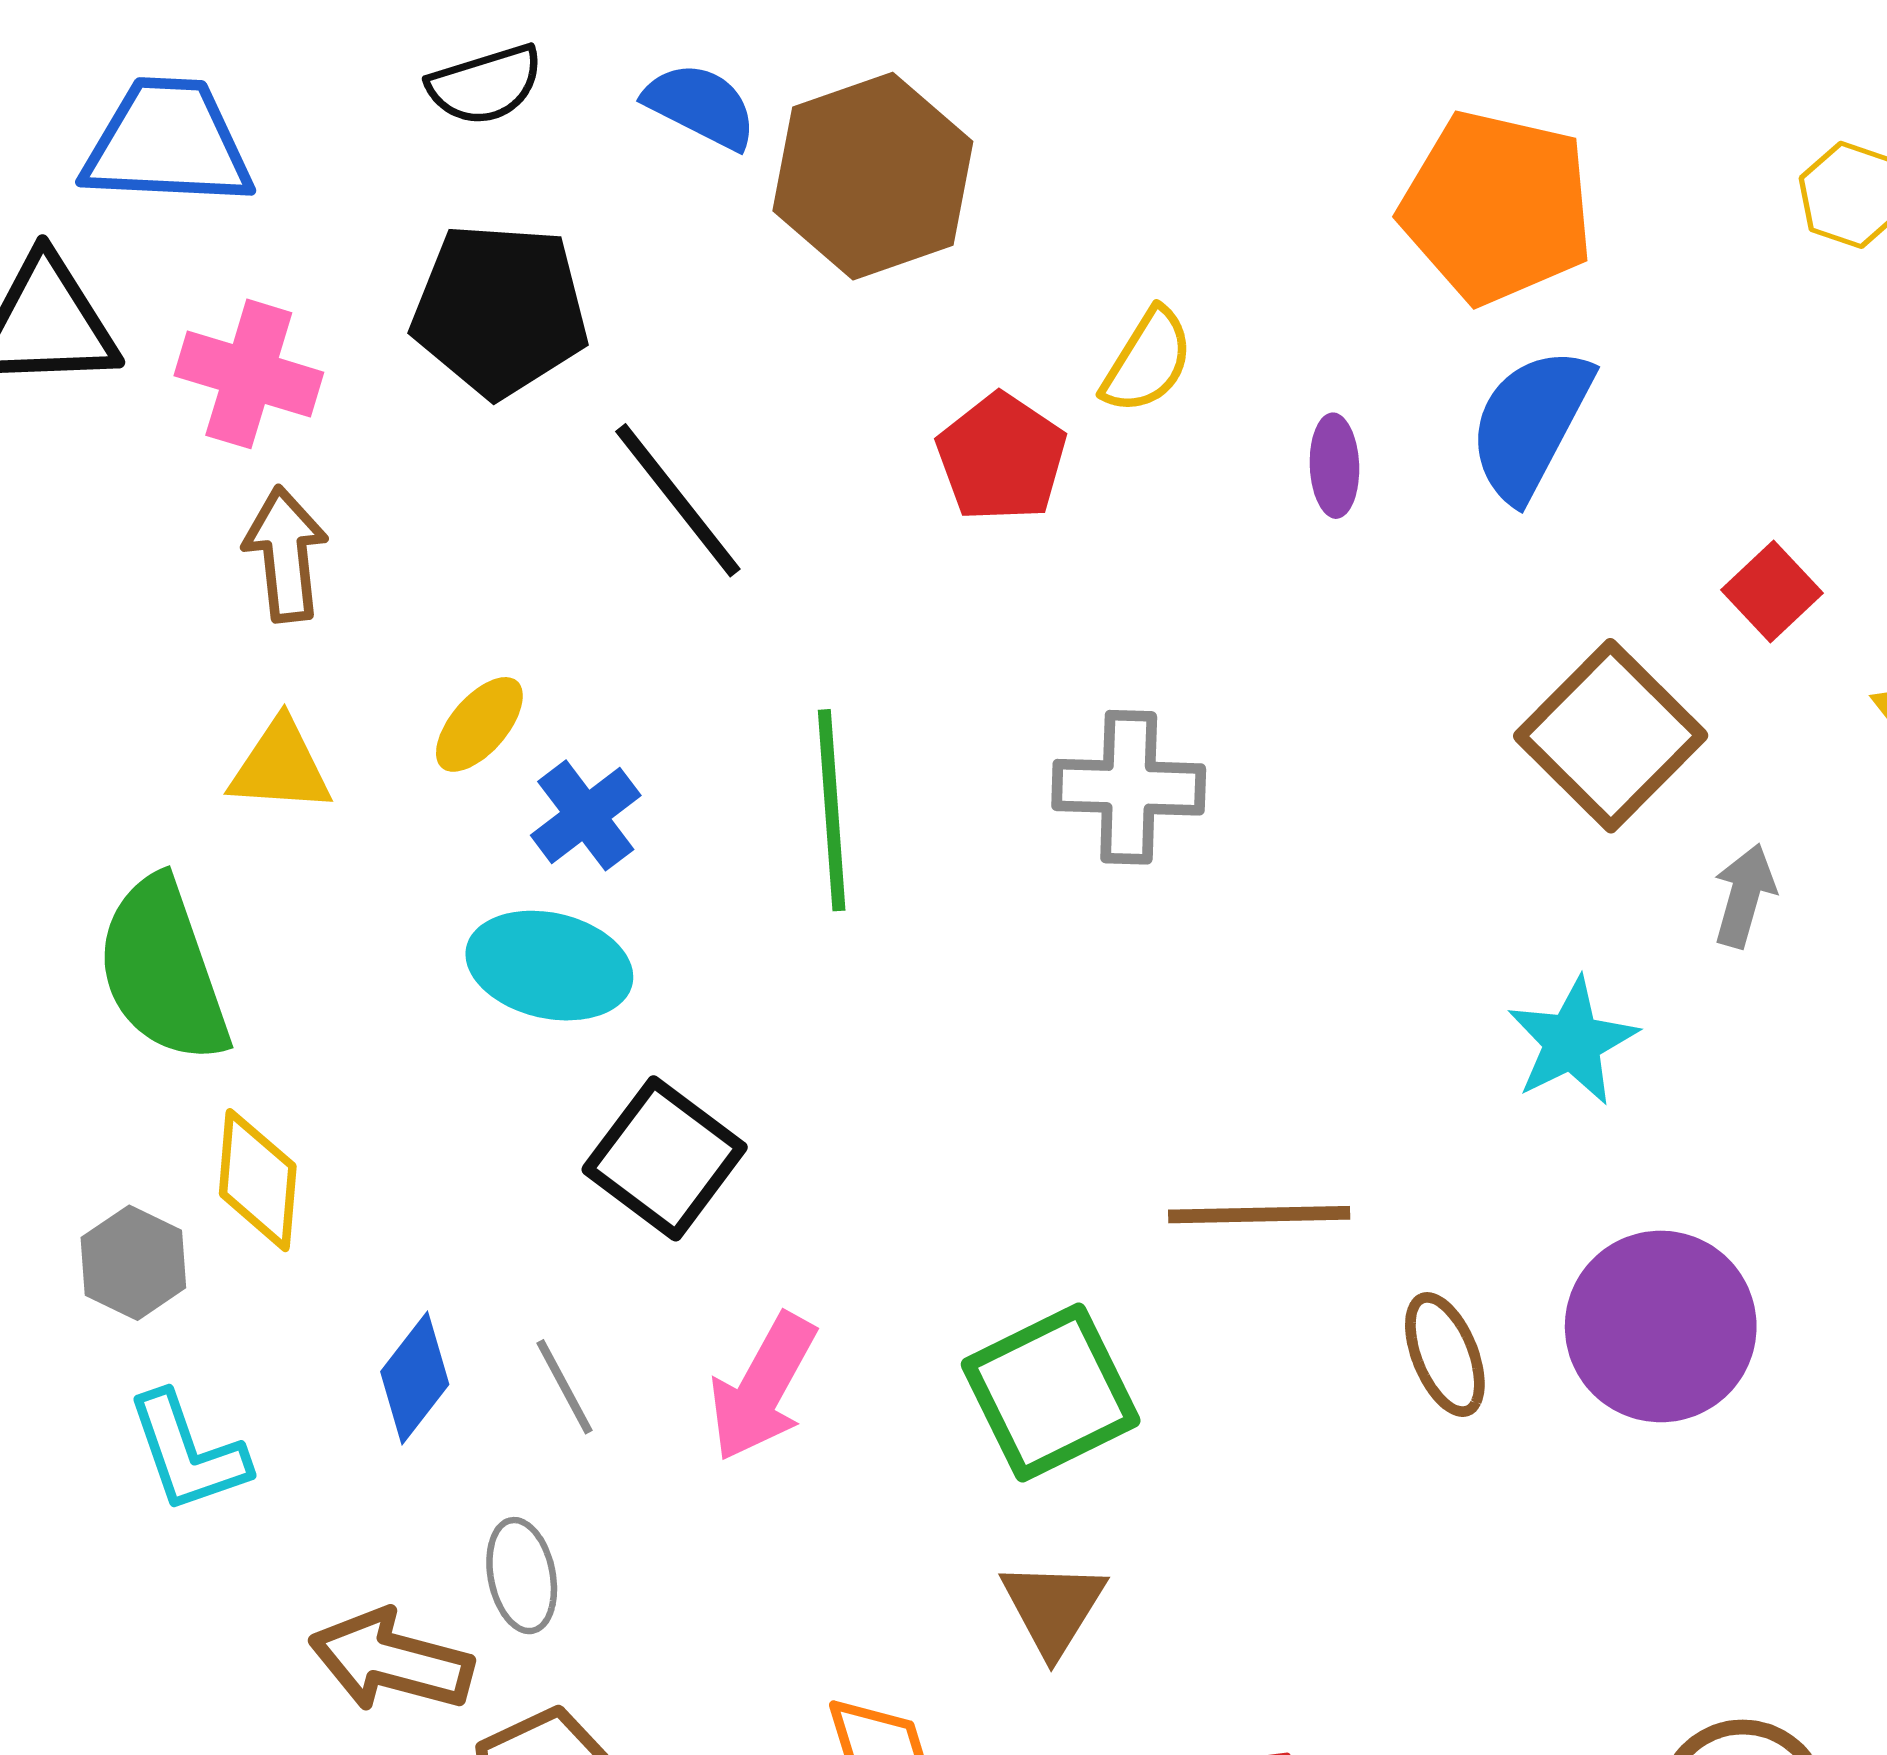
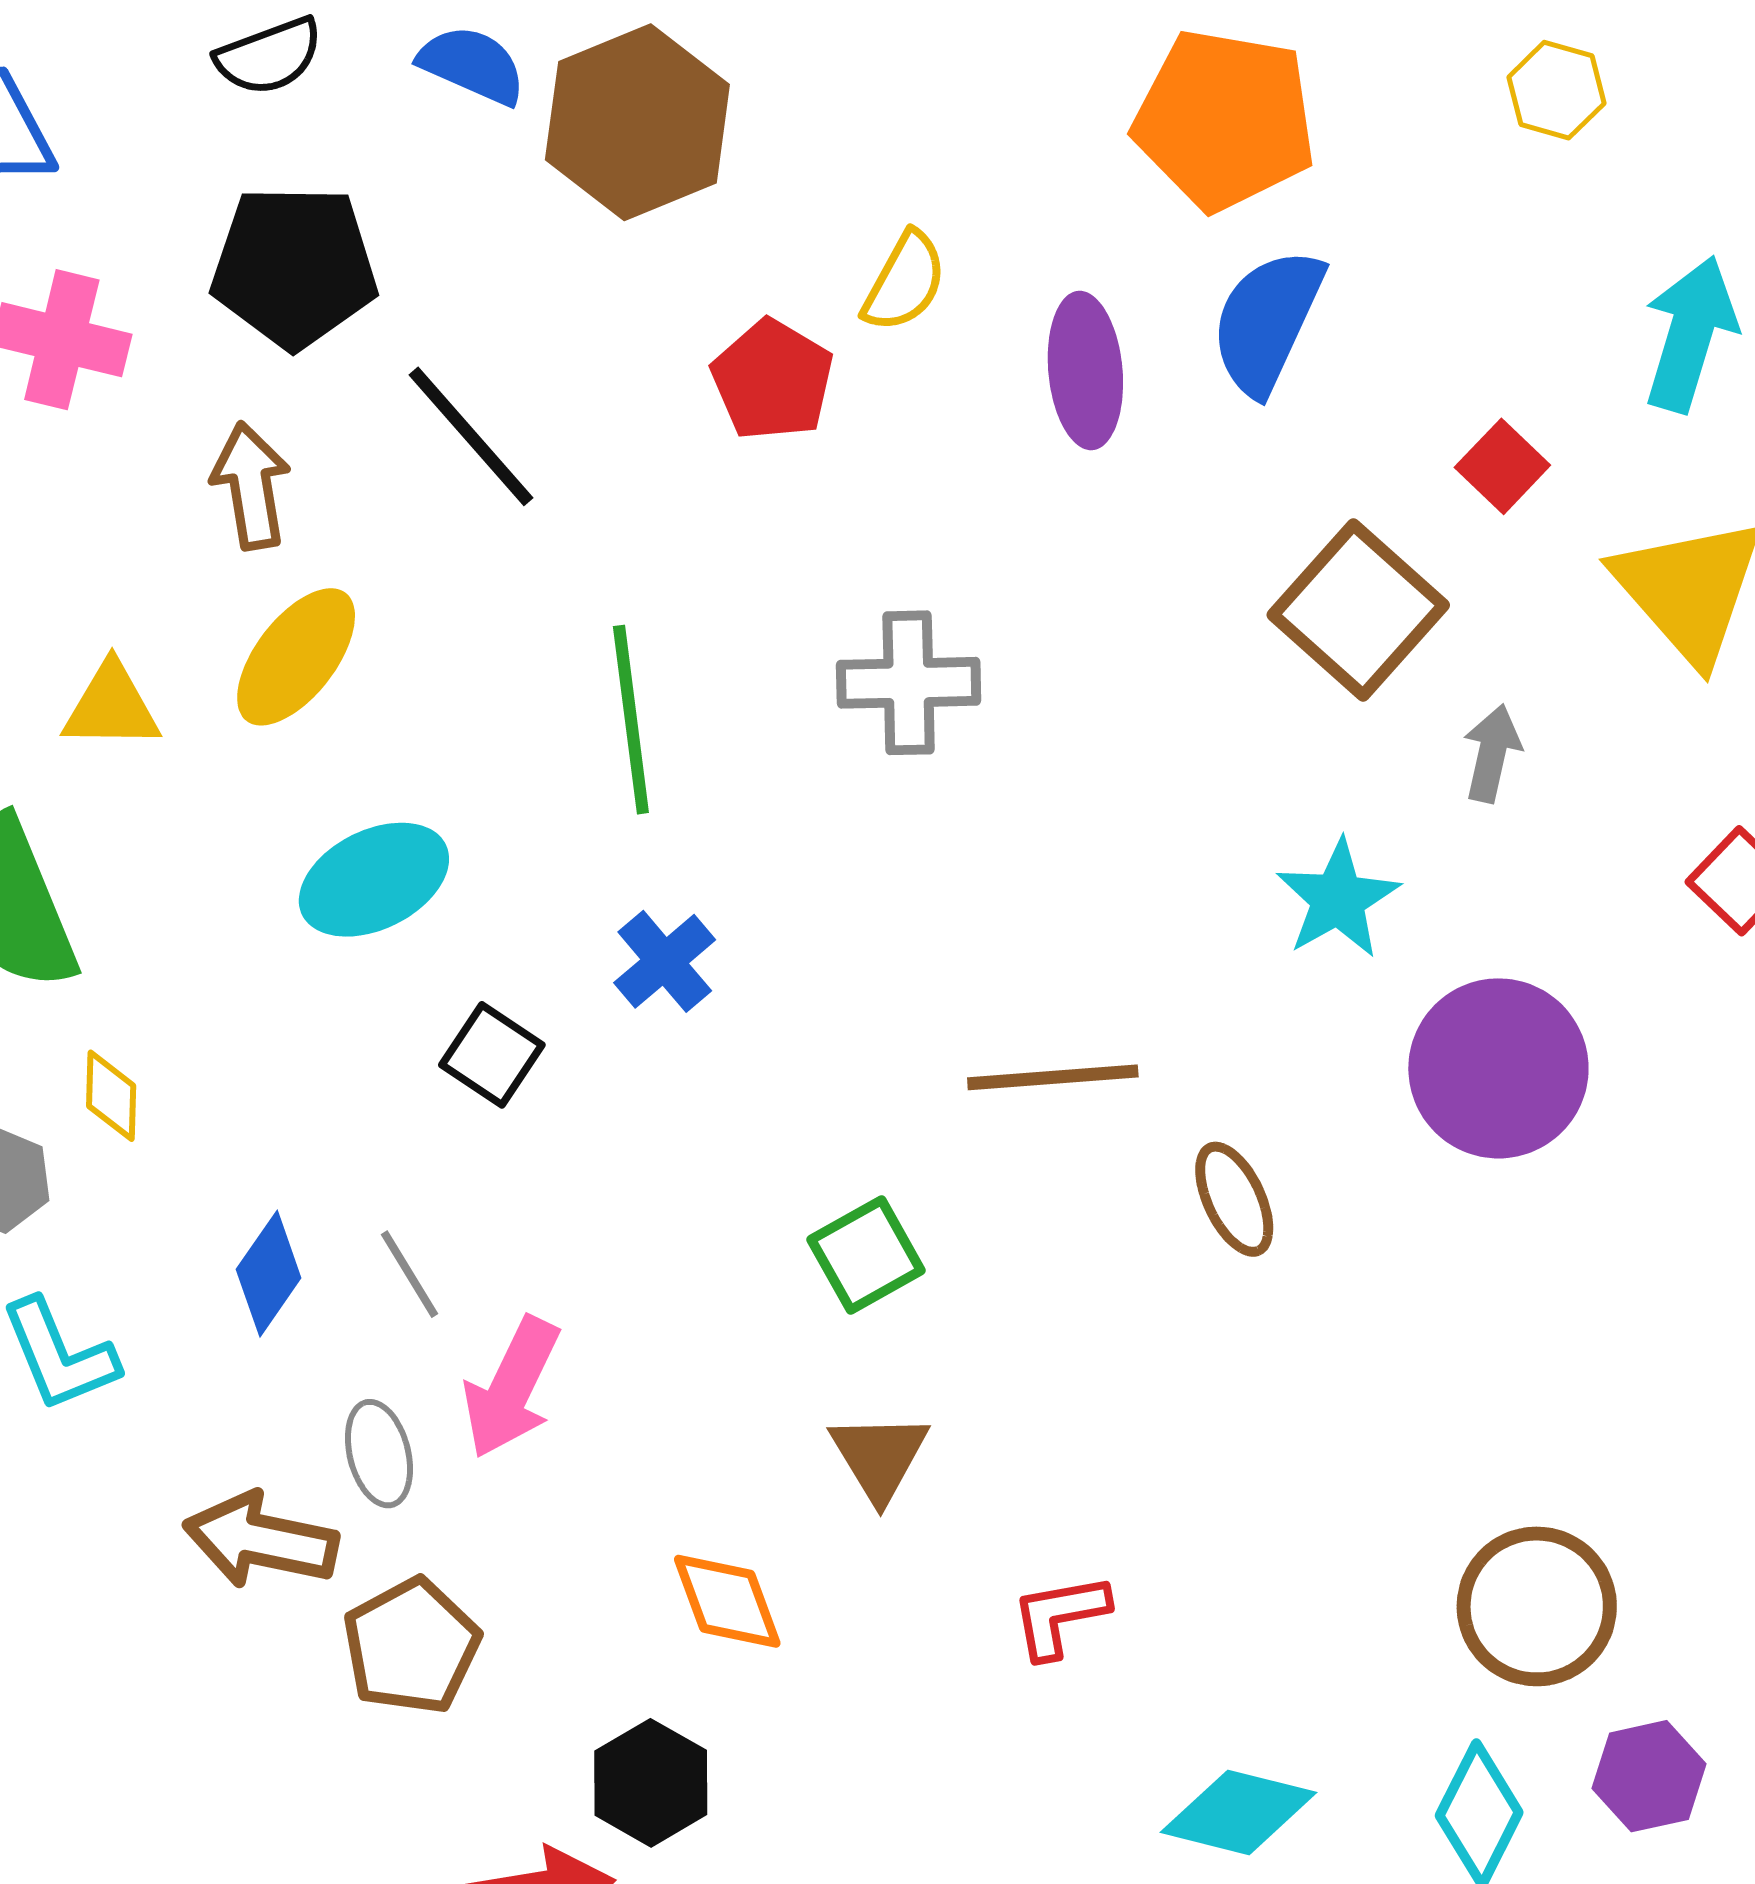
purple ellipse: (1334, 466) -> (1085, 371), size x1.6
brown arrow: (286, 554) -> (251, 486), moved
yellow ellipse: (479, 724) -> (296, 657), size x1.5
blue cross: (586, 815) -> (665, 961), moved
cyan ellipse: (549, 966) -> (374, 880), turned -36
black square: (665, 1158) -> (492, 1055), size x0.7
yellow diamond: (258, 1180) -> (111, 1096), size x0.7
purple circle: (1661, 1326) -> (1498, 1068), moved
pink arrow: (763, 1387) -> (512, 1388), moved
green square: (1051, 1393) -> (866, 1255), size x0.7

